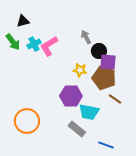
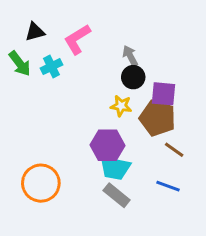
pink L-shape: (49, 46) -> (77, 39), moved
black circle: (99, 51) -> (133, 77), moved
cyan trapezoid: (89, 112) -> (115, 168), moved
blue line: (106, 145) -> (168, 186), moved

